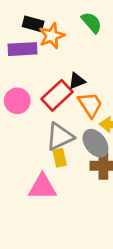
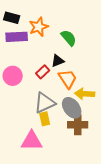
green semicircle: (91, 23) -> (69, 38), moved
black rectangle: (33, 24) -> (12, 18), moved
red rectangle: (57, 95) -> (43, 72), size x0.6

